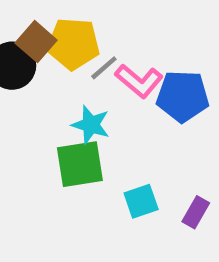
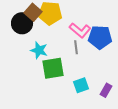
gray line: (104, 68) -> (76, 47), moved, turned -56
cyan star: (91, 125) -> (39, 50), moved

